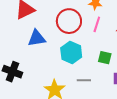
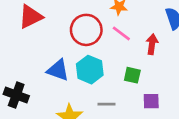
pink line: (97, 24) -> (121, 33), turned -70
blue triangle: (37, 38) -> (58, 70), moved, turned 30

